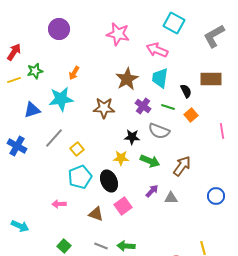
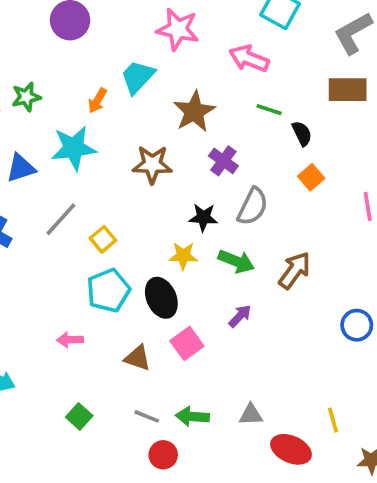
cyan trapezoid: (160, 78) -> (138, 77), moved, turned 35
brown rectangle: (211, 79) -> (348, 90), moved
green line: (168, 107) -> (269, 110), moved
gray semicircle: (159, 131) -> (253, 206), turned -85
gray triangle: (171, 198) -> (251, 415), moved

